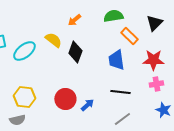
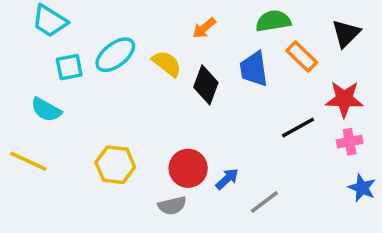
cyan ellipse: (24, 51) -> (115, 55), moved
blue trapezoid: (116, 60) -> (254, 69), moved
black line: (120, 92) -> (298, 127), moved, turned -36
gray line: (122, 119) -> (264, 202), moved
gray semicircle: (17, 120) -> (172, 206), moved

